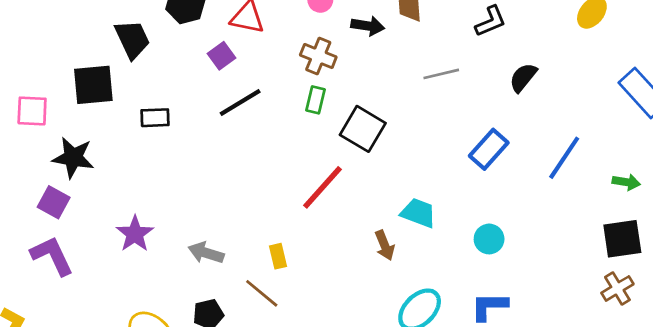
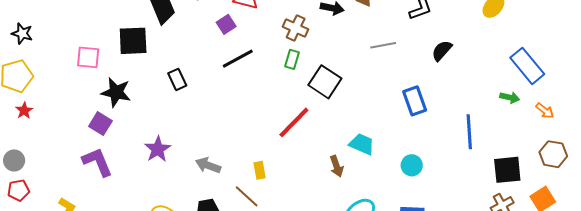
black rectangle: (155, 118) -> (177, 79), moved, turned 65
blue rectangle: (489, 149) -> (415, 101), turned -64
blue line: (564, 158) -> (469, 132), moved, turned -40
green arrow: (626, 182) -> (510, 97), moved

